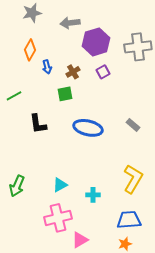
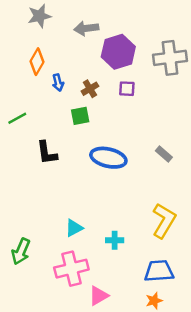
purple square: (103, 72) -> (127, 89), turned 32
green arrow: (17, 186) -> (21, 251), moved

